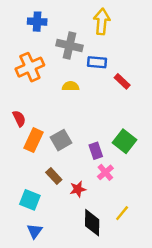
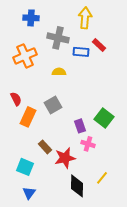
red rectangle: (122, 81) -> (99, 45), moved
gray square: (61, 140) -> (53, 105), moved
pink cross: (105, 172) -> (88, 144), turned -32
red star: (78, 189) -> (65, 158), size x1.5

